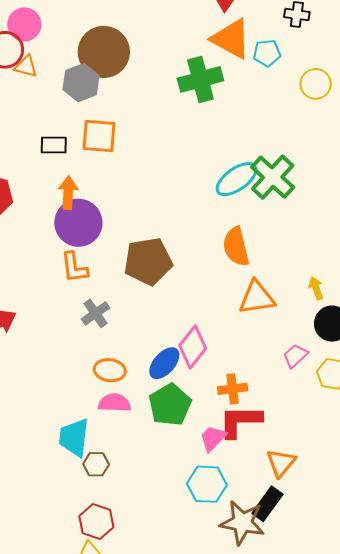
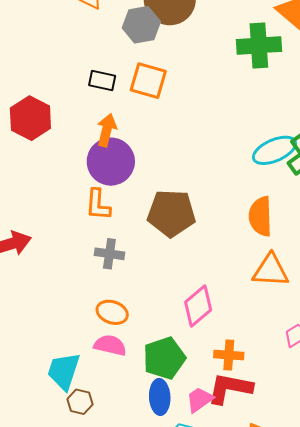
gray cross: (95, 313) -> (109, 254), turned 32
blue ellipse: (164, 363) -> (160, 397), moved, turned -56

